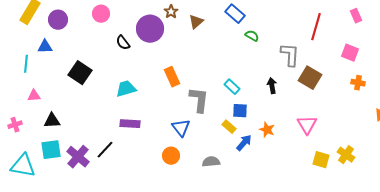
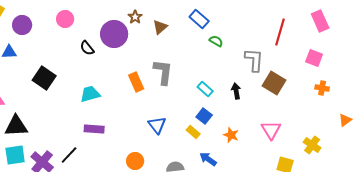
pink rectangle: (356, 16) -> (320, 21), size x1.5
cyan rectangle: (232, 87) -> (205, 89), moved
gray L-shape: (199, 100) -> (163, 72), moved
blue square: (240, 111) -> (204, 116), turned 35
black triangle: (52, 121) -> (16, 126), size x1.4
blue triangle: (181, 128) -> (157, 125), moved
blue arrow: (244, 143) -> (208, 159), moved, turned -96
yellow cross: (346, 155) -> (312, 145), moved

